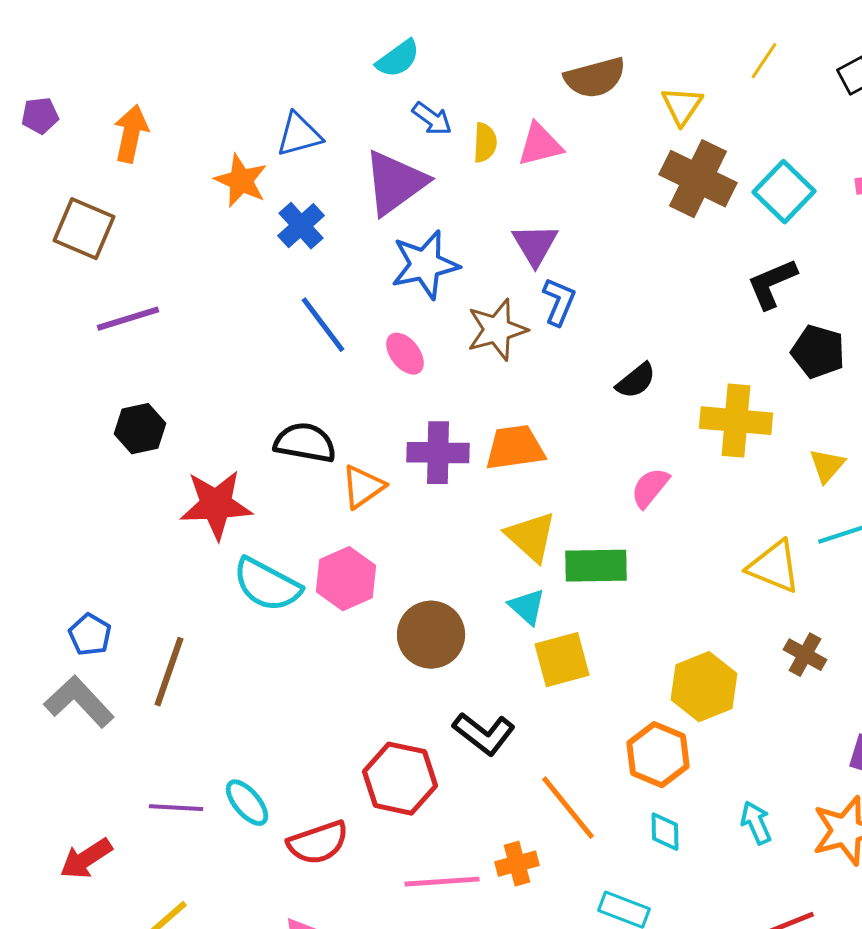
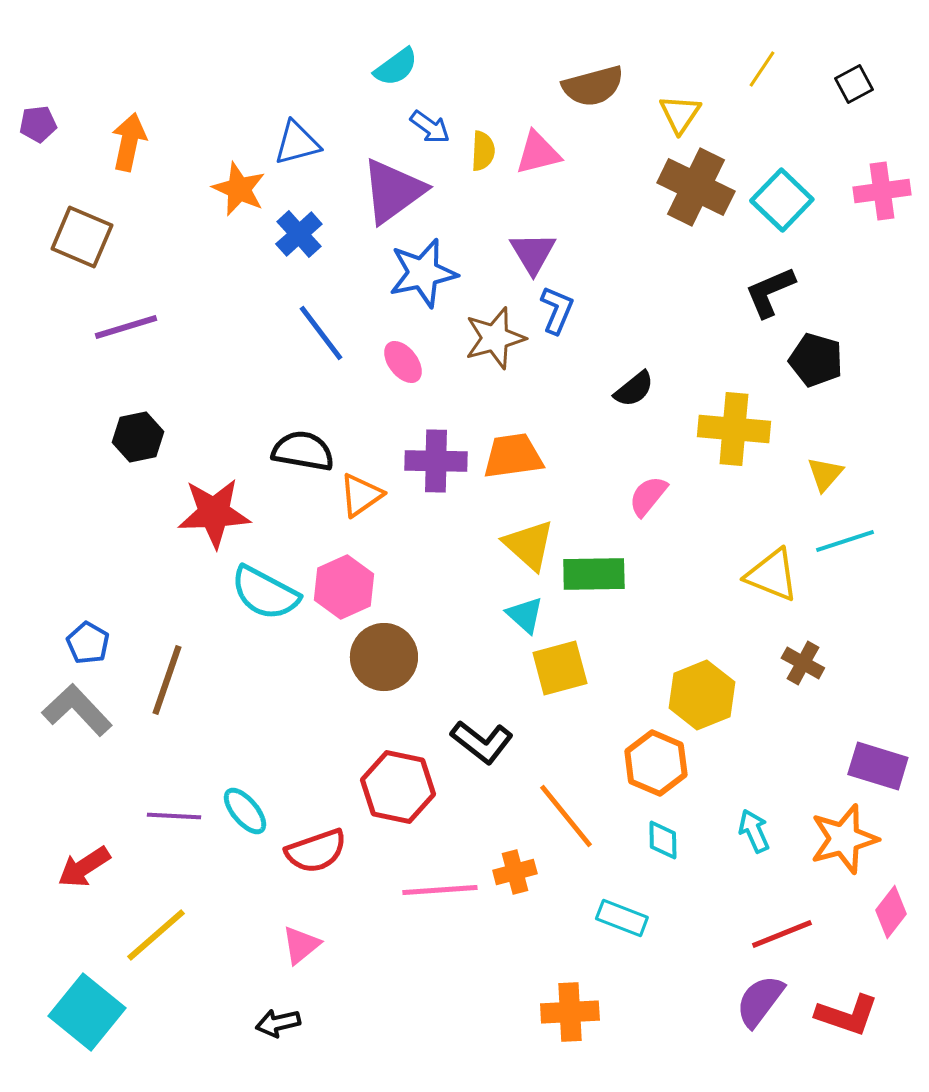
brown circle: (431, 635) -> (384, 657), moved

